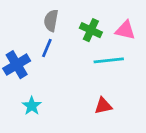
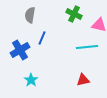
gray semicircle: (51, 21) -> (30, 15), moved
green cross: (91, 30) -> (74, 14), moved

